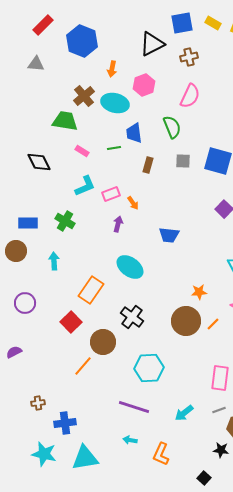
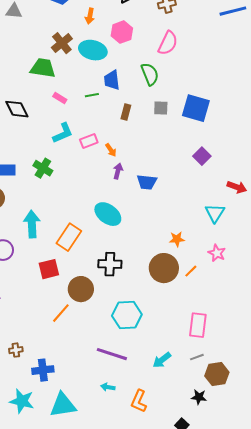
purple arrow: (118, 224) -> (118, 171), moved
cyan arrow: (54, 261) -> (32, 224), moved, size x1.5
black cross: (132, 317) -> (110, 264), turned -35
red square: (71, 322) -> (49, 269), turned 30

